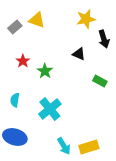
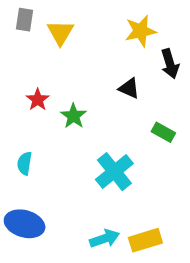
yellow triangle: (37, 20) -> (60, 33), turned 42
gray rectangle: (15, 27) -> (25, 20), moved, turned -40
cyan cross: (50, 109) -> (114, 172), moved
cyan arrow: (64, 146) -> (105, 239), turned -78

